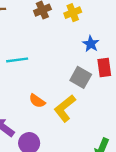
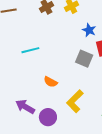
yellow L-shape: (65, 108) -> (75, 101), moved

